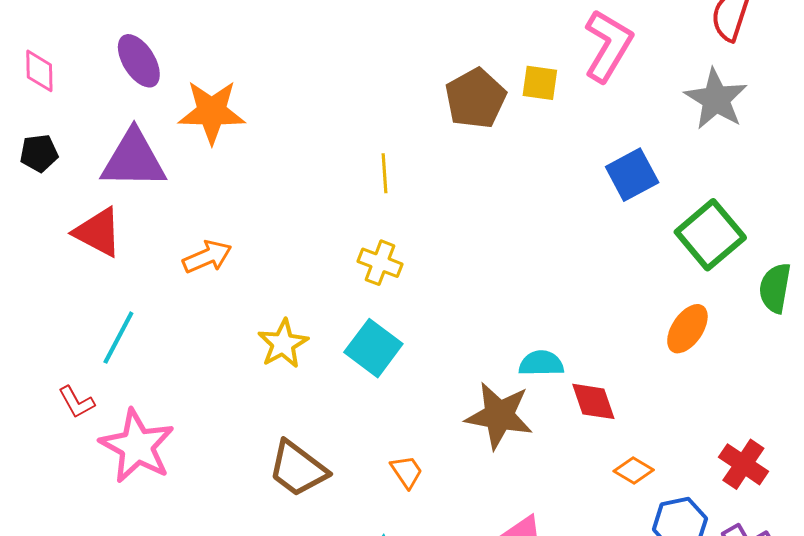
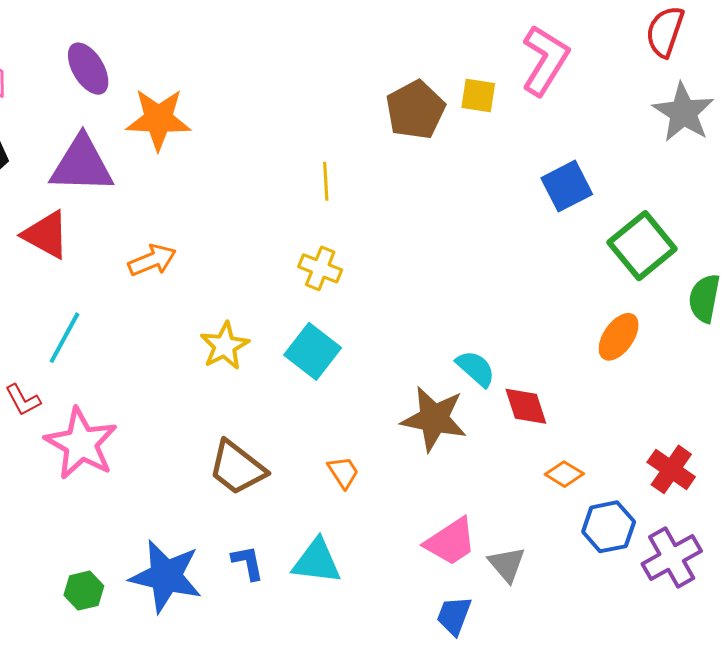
gray star: (716, 99) -> (683, 112), moved
cyan semicircle: (541, 363) -> (476, 369), turned 42

